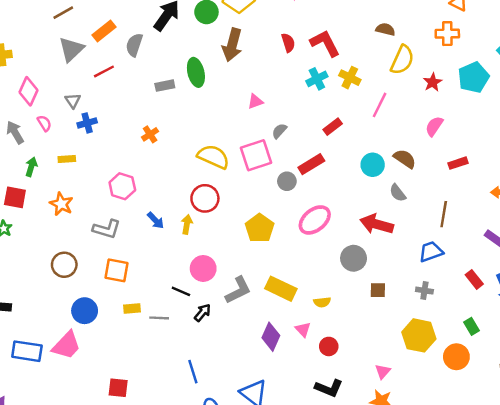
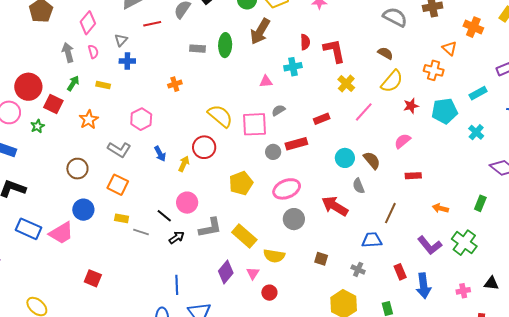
cyan cross: (317, 79) -> (293, 67), moved
gray circle: (354, 258) -> (294, 219), moved
yellow semicircle: (322, 302) -> (274, 256), size x1.5
blue line: (193, 372) -> (177, 285), moved

